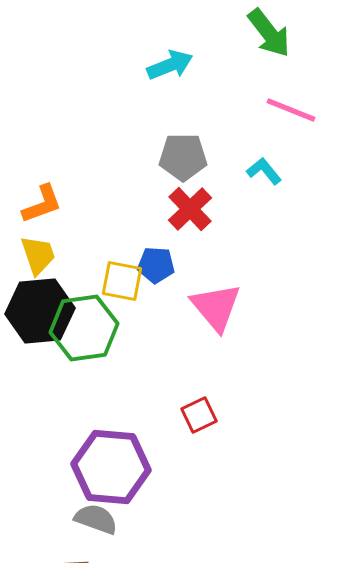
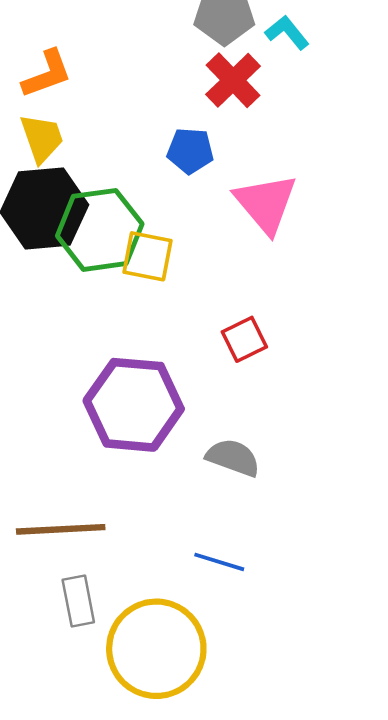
cyan L-shape: (264, 171) -> (287, 32), moved
yellow square: (122, 281) -> (148, 256), moved
gray semicircle: (96, 519) -> (233, 458), moved

